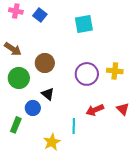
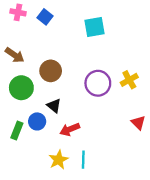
yellow cross: (115, 71) -> (129, 80), turned -35
red arrow: (95, 110) -> (70, 129), moved
green rectangle: (16, 125) -> (17, 130), moved
cyan line: (74, 126) -> (83, 160), moved

